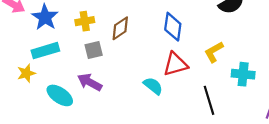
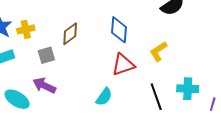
yellow cross: (85, 21) -> (26, 29), moved
cyan cross: (243, 74) -> (188, 89), moved
cyan semicircle: (153, 86) -> (104, 97), moved, turned 90

